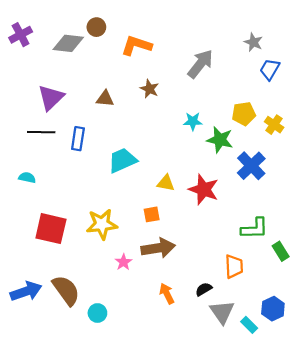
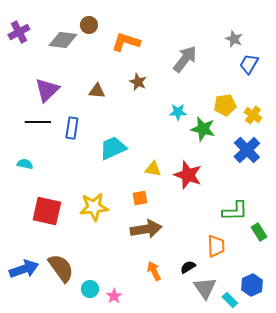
blue cross: (251, 166) -> (247, 150), moved
pink star: (123, 262) -> (114, 296), moved

